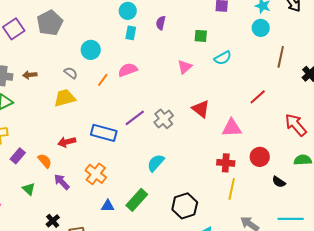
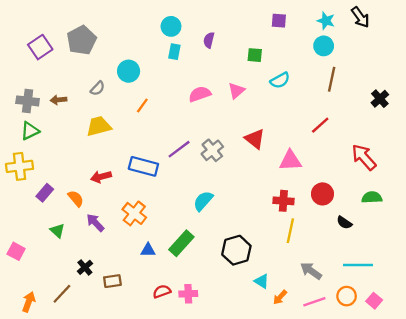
brown line: (281, 57) -> (332, 79), moved
pink semicircle: (128, 70) -> (200, 94), moved
gray semicircle: (71, 73) -> (98, 88), moved, turned 96

